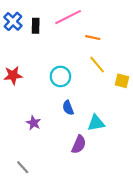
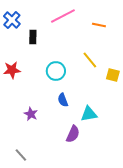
black rectangle: (36, 26) -> (33, 37), moved
orange line: (93, 38) -> (99, 25), moved

